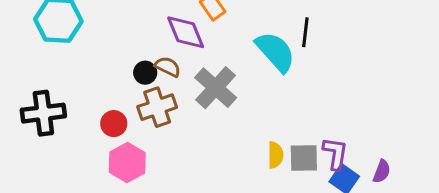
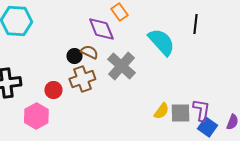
black line: (305, 32) -> (195, 24), moved
yellow semicircle: (275, 155) -> (161, 111), turned 36
pink hexagon: (127, 162) -> (36, 116), moved

